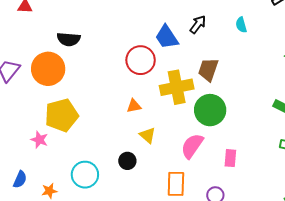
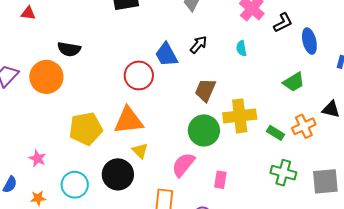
yellow cross: (177, 87) -> (240, 116), moved
orange triangle: (134, 106) -> (129, 120), size x2.0
yellow pentagon: (61, 115) -> (86, 129), moved
pink star: (39, 140) -> (37, 159), moved
black circle: (127, 161) -> (118, 174), size x1.8

